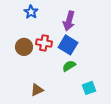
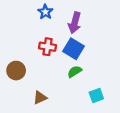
blue star: (31, 12) -> (45, 12), moved
brown circle: (24, 47) -> (16, 71), moved

